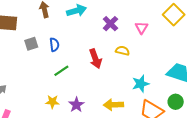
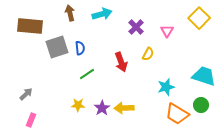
gray square: (31, 44) -> (57, 47), size x1.6
yellow semicircle: (122, 51) -> (148, 54), turned 104
yellow arrow: (113, 105) -> (124, 108), moved

